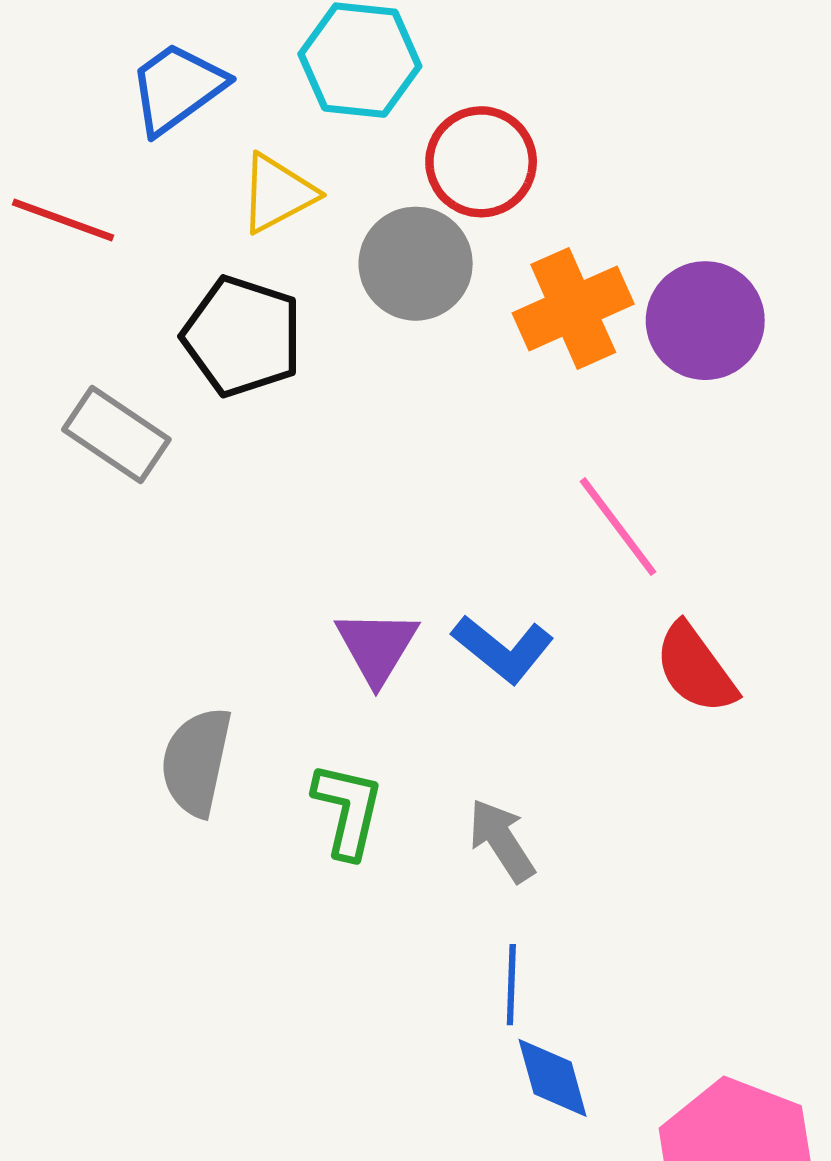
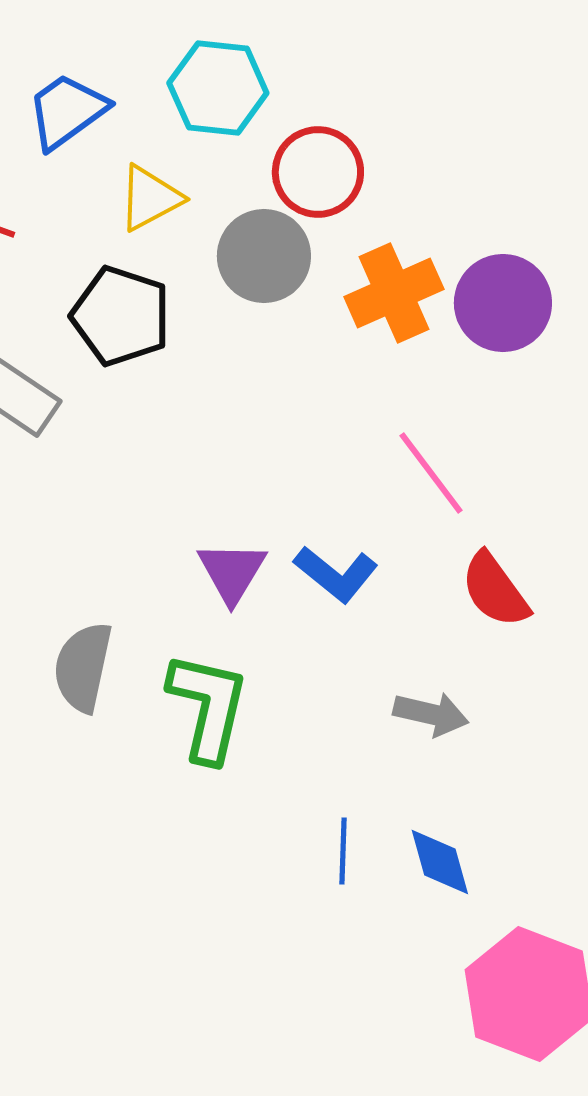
green L-shape: (348, 810) -> (208, 707), size x1.4
gray arrow: (502, 840) -> (431, 714), moved, turned 136
blue diamond: (553, 1078) -> (440, 862), moved

